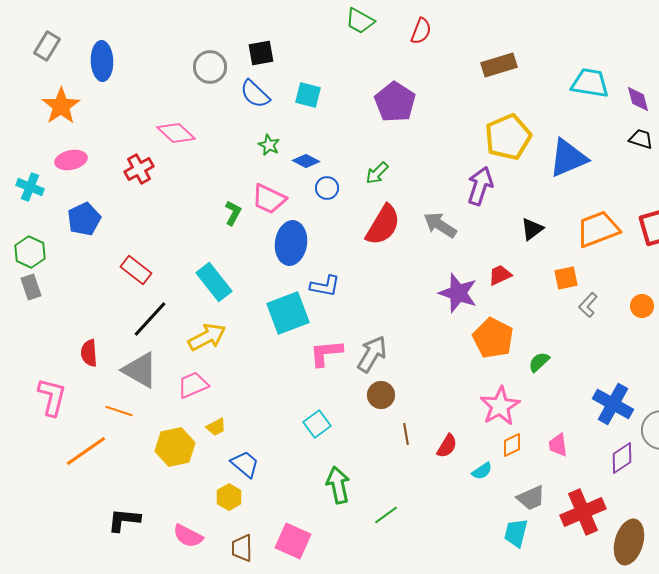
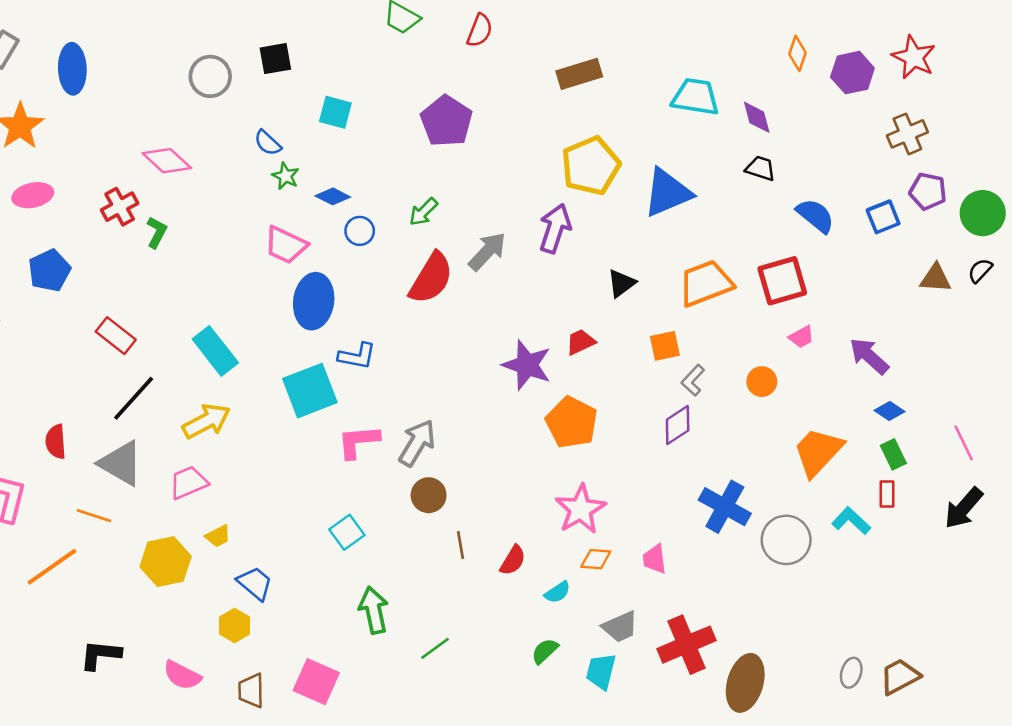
blue semicircle: (255, 94) -> (268, 143), moved, size x0.7
green L-shape: (233, 213) -> (157, 232), moved
gray arrow: (440, 225) -> (487, 251), moved, turned 100
green semicircle: (539, 362) -> (545, 651), moved
orange diamond: (512, 445) -> (596, 559), turned 30
purple diamond: (622, 458) -> (678, 425), moved

